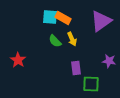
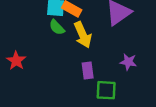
yellow arrow: (72, 39) -> (83, 35), size x1.5
green semicircle: (55, 41) -> (57, 27), moved

